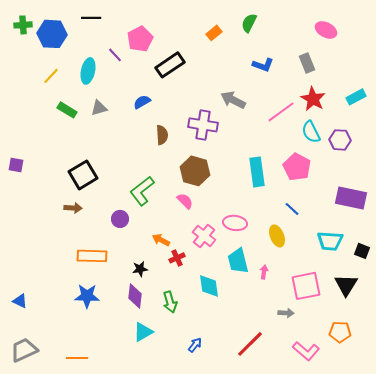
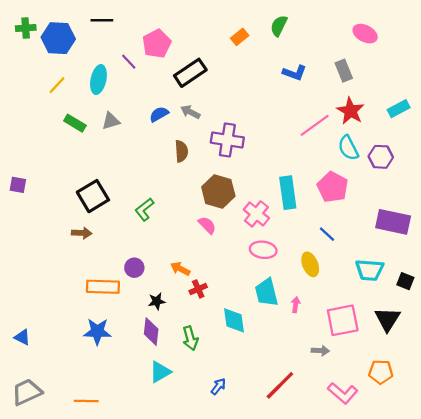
gray arrow: (233, 100) -> (190, 112), moved, size x0.7
green L-shape: (142, 191) -> (144, 209), moved, size x0.7
purple circle: (120, 219) -> (134, 268), moved
pink cross: (204, 236) -> (256, 214), moved

